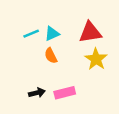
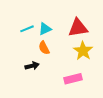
black arrow: (37, 93) -> (32, 66), moved
pink rectangle: (65, 93) -> (73, 79), moved

